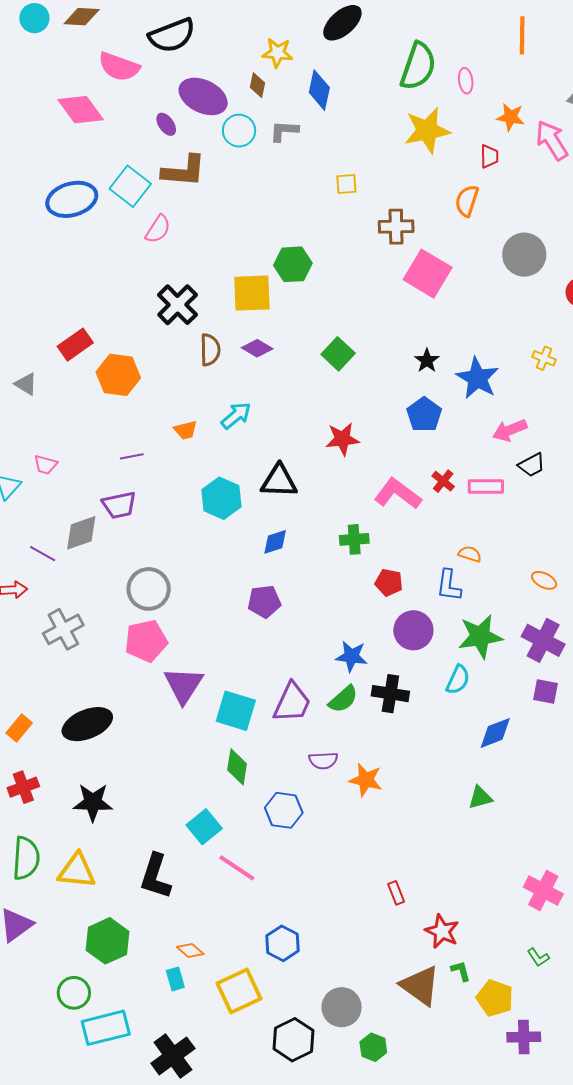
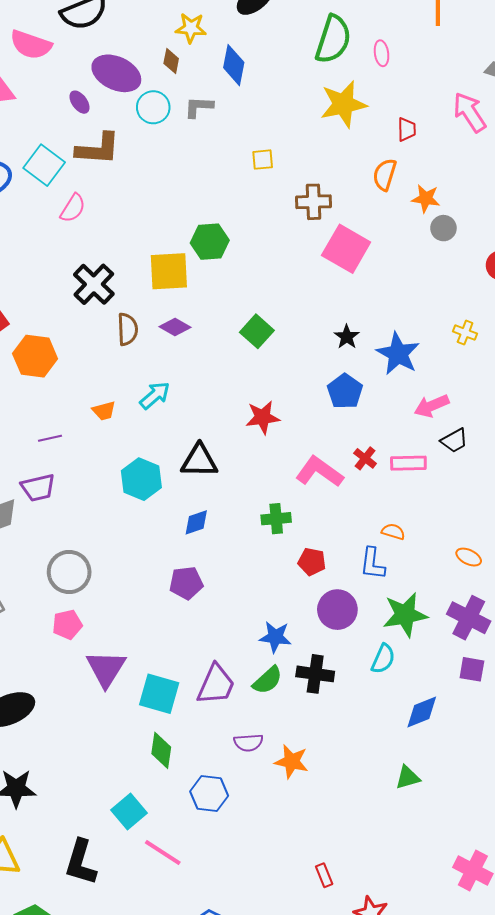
orange star: (511, 117) -> (426, 199), moved
gray circle: (524, 255) -> (443, 228), size x0.6
pink pentagon: (146, 641) -> (67, 625), size x0.7

